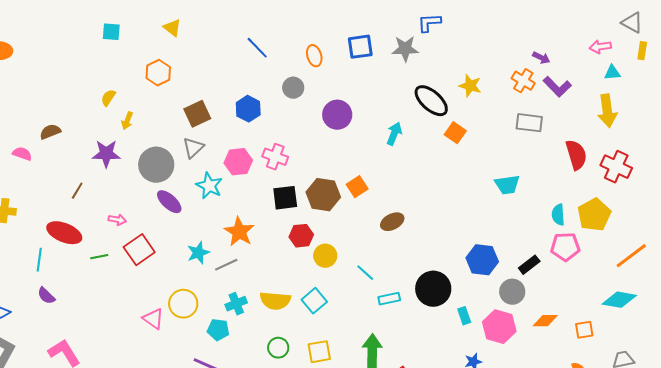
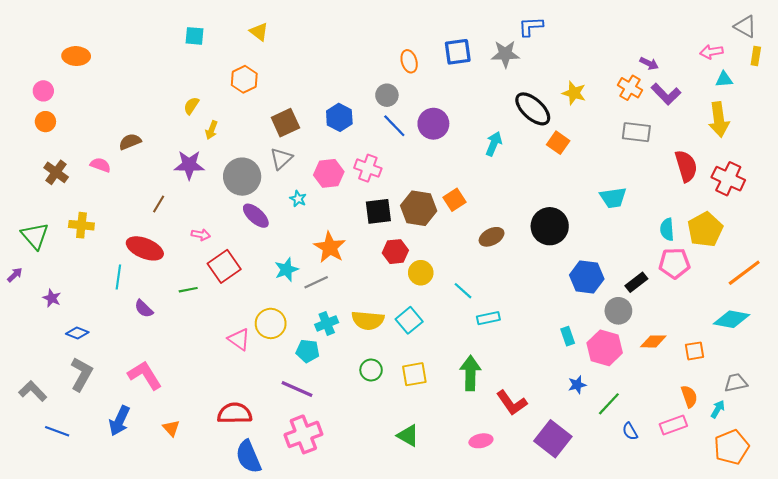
blue line: (257, 48) -> (394, 126), moved
cyan star: (209, 186) -> (298, 199), size x0.6
green line: (99, 257) -> (188, 290), moved
black circle: (433, 289) -> (550, 226), moved
purple semicircle: (46, 296) -> (144, 309), moved

